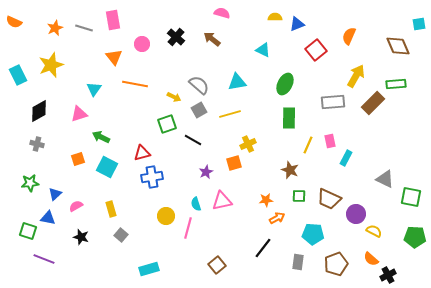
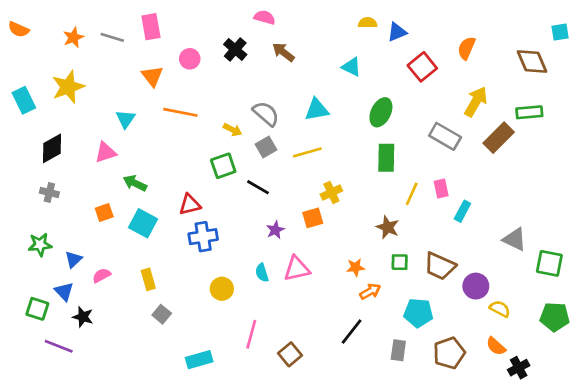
pink semicircle: (222, 13) -> (265, 17), moved
gray rectangle: (333, 102) -> (445, 136), turned 35
blue triangle: (48, 218) -> (64, 291), turned 35
pink line: (188, 228) -> (251, 334), moved
black star: (81, 237) -> (83, 317), moved

